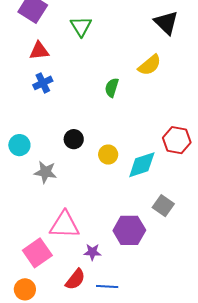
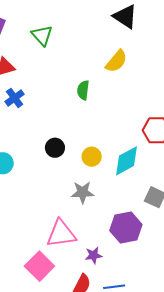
gray star: (45, 172) -> (83, 192), moved

